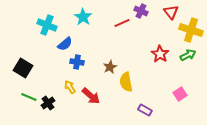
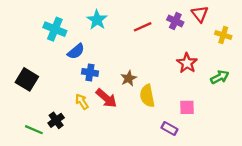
purple cross: (141, 11) -> (175, 21), moved
yellow cross: (191, 30) -> (223, 35), size x0.6
green arrow: (188, 55) -> (220, 77), moved
pink square: (180, 94) -> (187, 107), moved, turned 32
red arrow: (91, 96) -> (106, 98), moved
green line: (29, 97) -> (34, 130), moved

